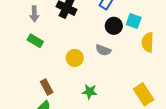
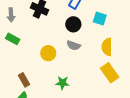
black circle: (114, 26) -> (73, 24), moved
yellow semicircle: (148, 42) -> (107, 47), moved
yellow rectangle: (144, 94) -> (110, 73), moved

